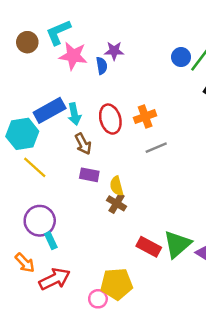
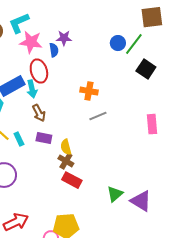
orange cross: (145, 117) -> (89, 91), turned 30
red ellipse: (110, 119) -> (39, 71), moved
cyan rectangle: (51, 241) -> (19, 139), moved
green triangle: (177, 244) -> (115, 194), size x0.7
red rectangle: (149, 247) -> (72, 180), moved

